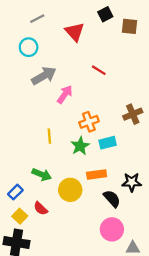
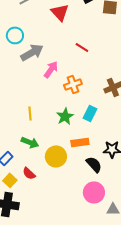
cyan circle: (29, 47) -> (15, 35), moved
orange cross: (89, 122) -> (73, 84), moved
yellow line: (49, 136) -> (30, 113), moved
cyan rectangle: (108, 143) -> (90, 113), turned -49

